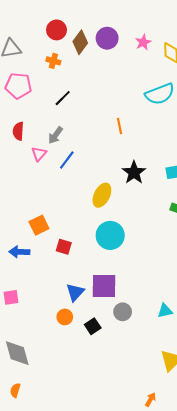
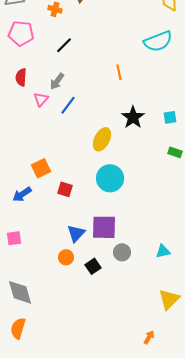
blue arrow: (19, 252) -> (22, 194), turned -36
orange semicircle: (15, 390) -> (18, 328), size x1.5

